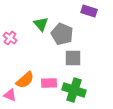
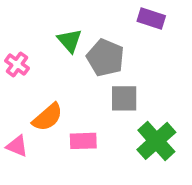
orange semicircle: (25, 80) -> (48, 117), moved
green cross: (74, 90) -> (156, 141), moved, turned 30
pink triangle: (10, 95) -> (17, 146), moved

